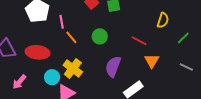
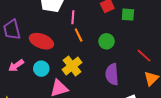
purple semicircle: (113, 67) -> (112, 74), turned -40
cyan circle: (52, 77) -> (41, 69), moved

